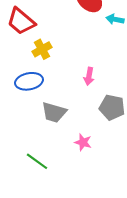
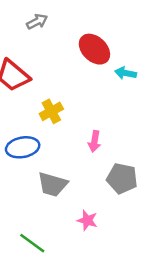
yellow cross: (42, 49) -> (51, 111), moved

